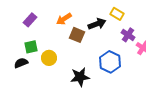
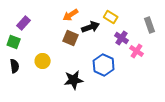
orange arrow: (64, 19) -> (71, 15), moved
green square: (31, 47) -> (14, 42), moved, turned 32
black semicircle: (21, 63) -> (15, 66), turned 104

